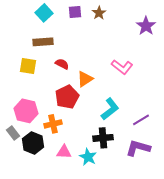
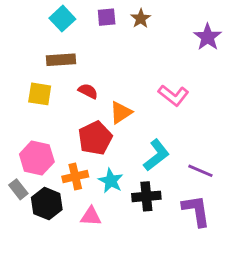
purple line: (141, 120) -> (200, 171), turned 54
purple L-shape: (138, 148) -> (196, 211), turned 65
cyan star: (88, 157) -> (111, 181), moved

